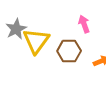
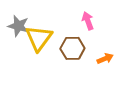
gray star: (16, 29) -> (18, 26), turned -30

